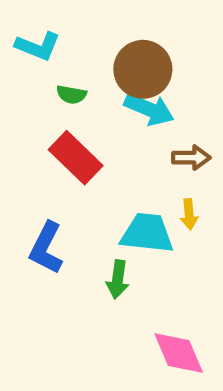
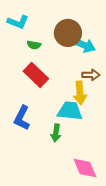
cyan arrow: (149, 109) -> (84, 45), moved
yellow arrow: (189, 214) -> (80, 93), moved, size x1.6

